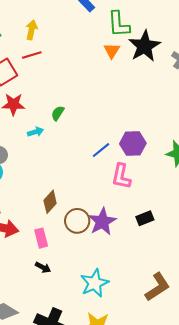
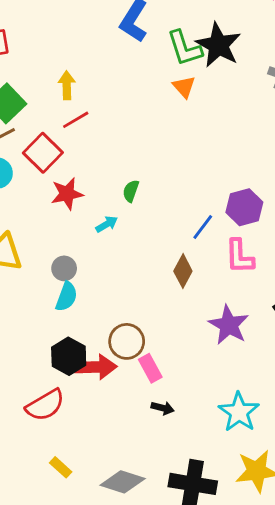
black star: (144, 46) -> (218, 45), moved
brown diamond: (50, 202) -> (183, 271), moved
brown circle: (77, 221) -> (127, 341), moved

